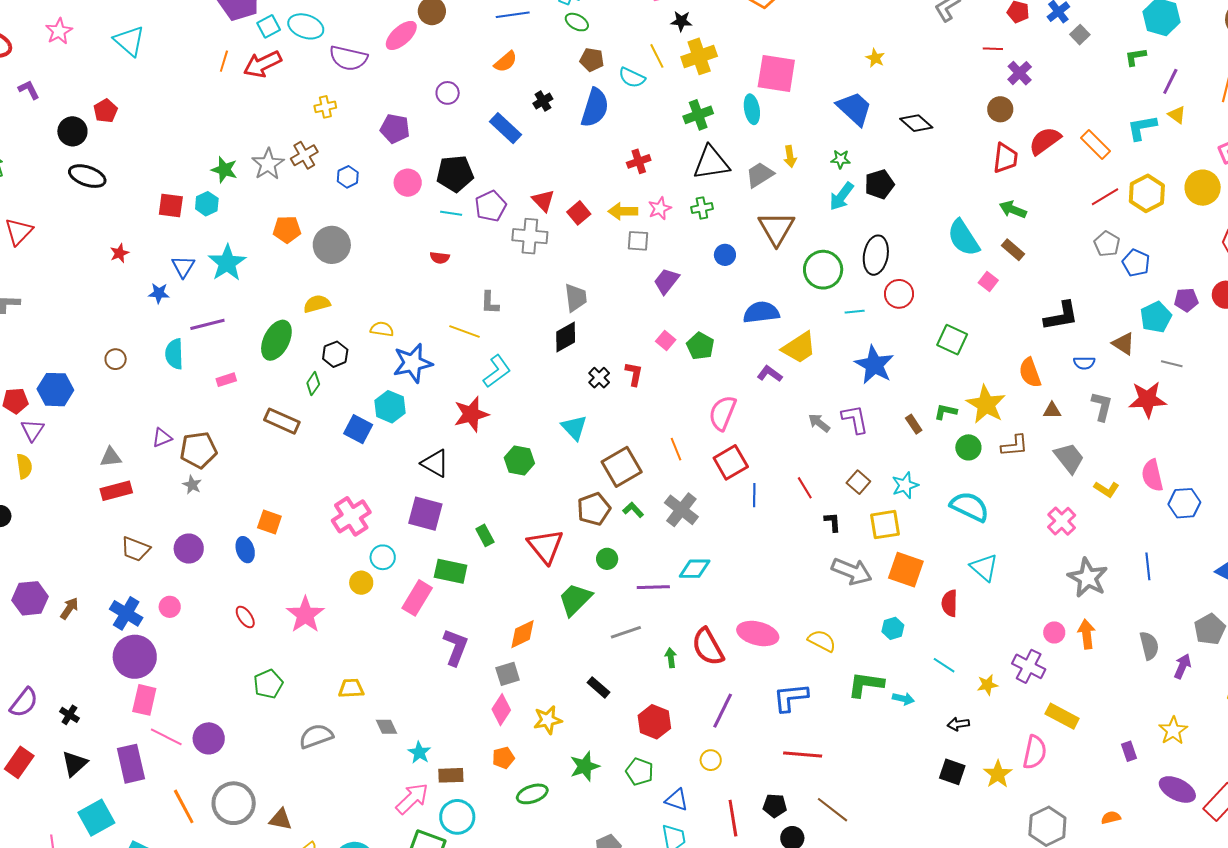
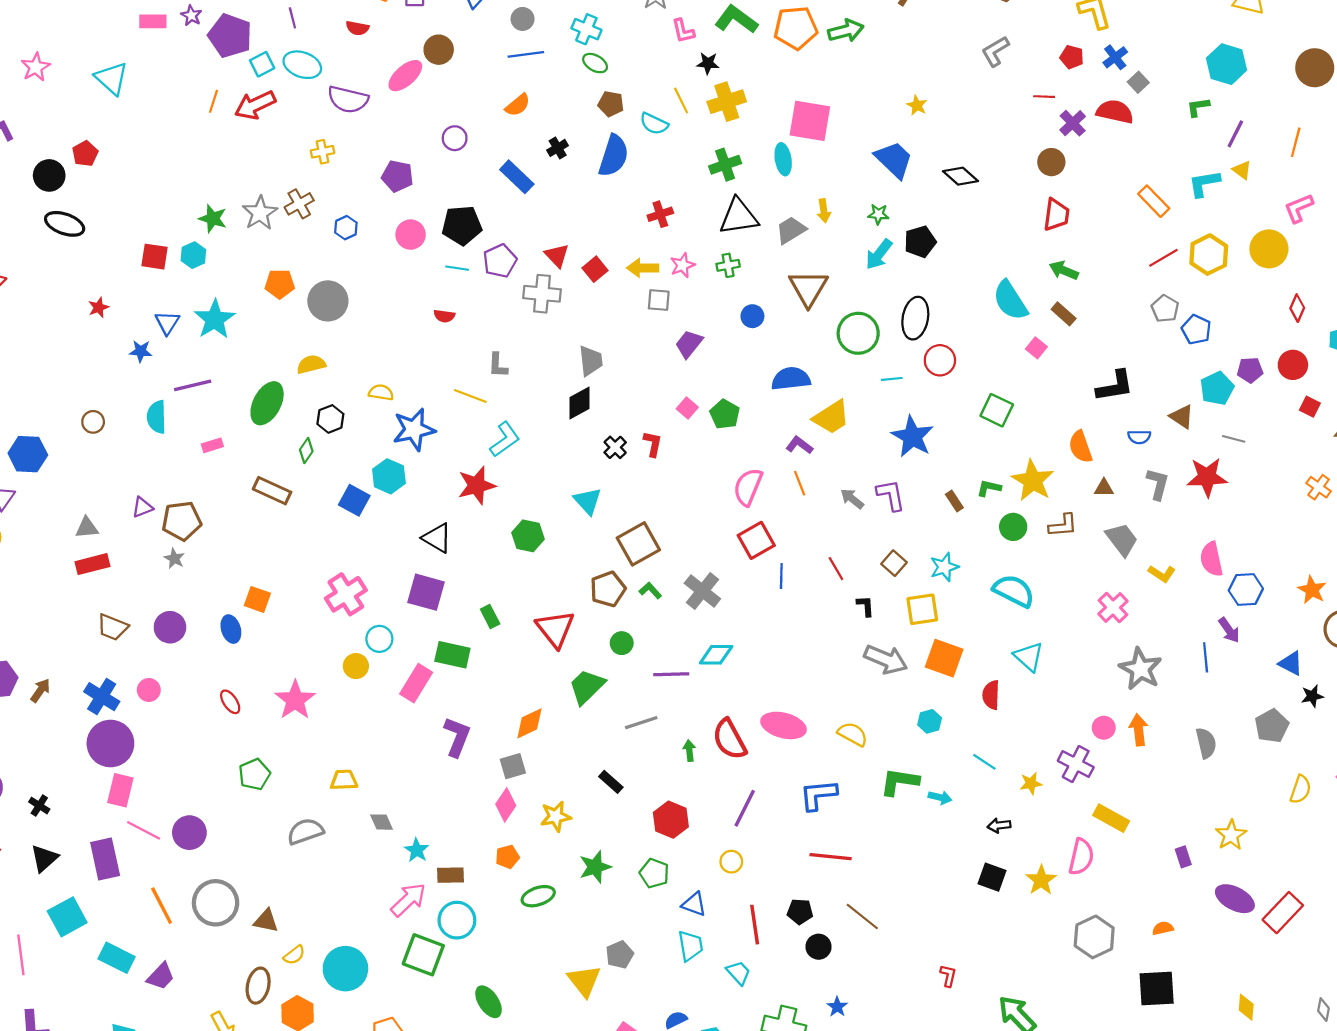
red semicircle: (1045, 141) -> (1115, 112), moved, turned 48
orange line: (676, 449) -> (800, 483), moved
purple arrow: (1182, 666) -> (1229, 630), moved, turned 120

